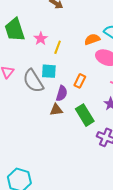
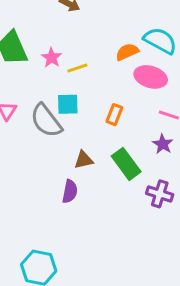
yellow line: (58, 47) -> (77, 68), turned 56
purple semicircle: (62, 93) -> (70, 191), moved

